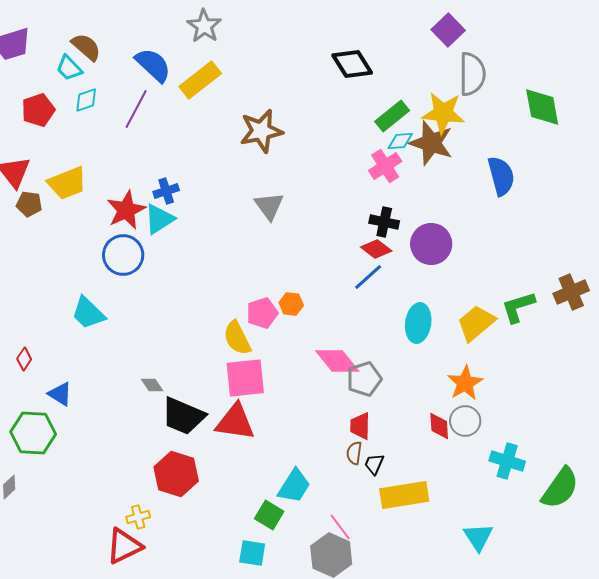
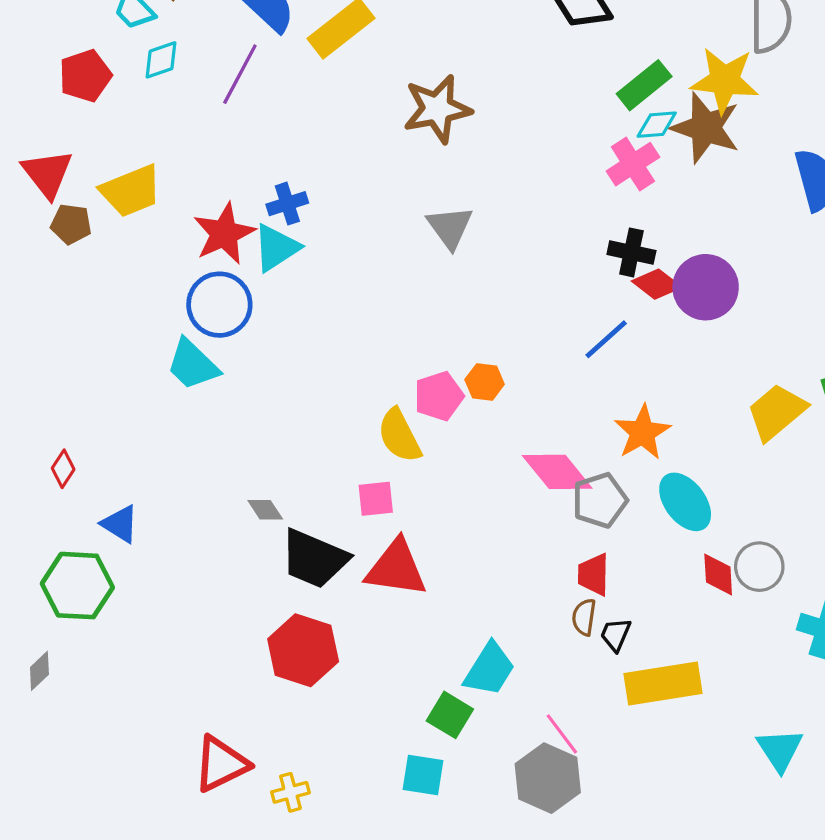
red diamond: (376, 249) -> (657, 284), moved
cyan trapezoid: (88, 313) -> (193, 365), moved
cyan ellipse: (418, 323) -> (685, 502), moved, turned -45
pink square: (245, 378) -> (376, 499), moved, size x0.6
orange star: (465, 383) -> (642, 432), moved
yellow cross: (138, 517) -> (290, 792), moved

